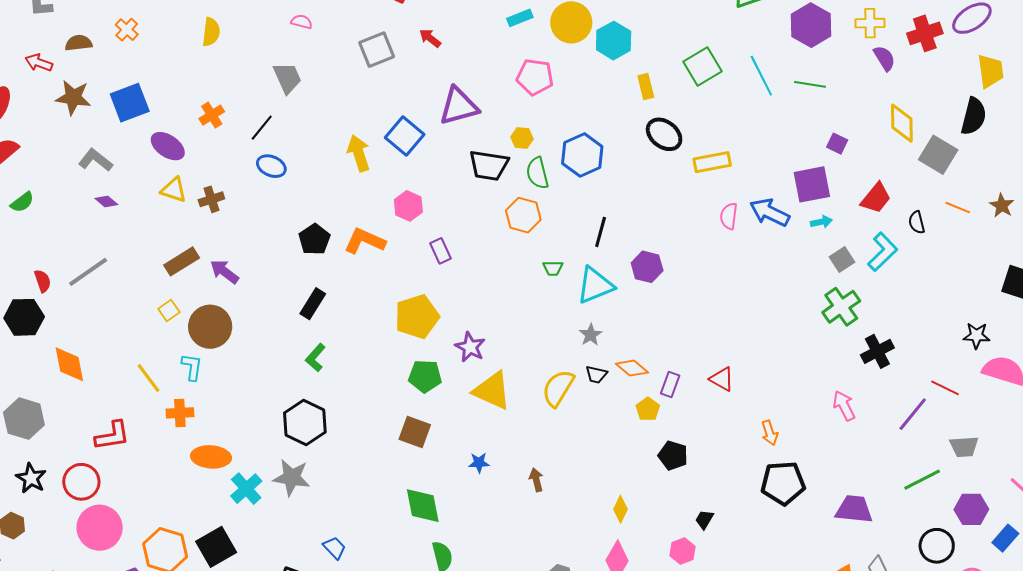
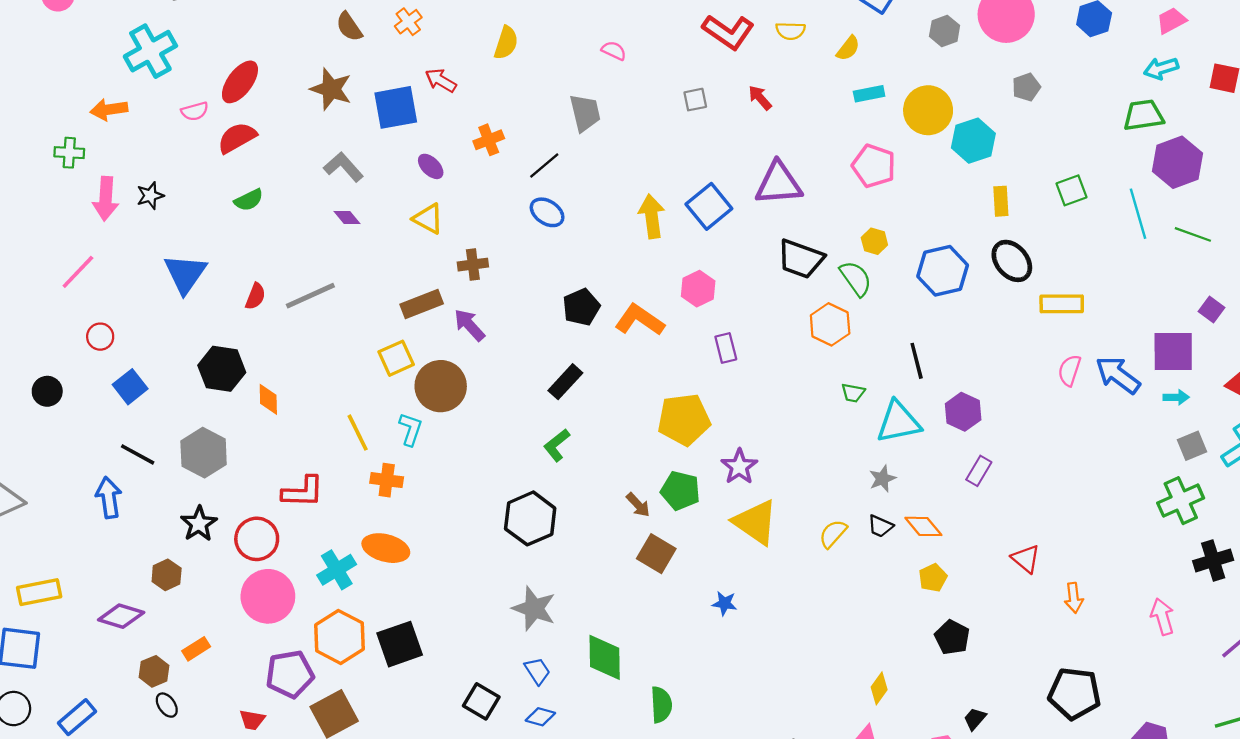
purple hexagon: (811, 25) -> (1177, 162), moved
brown semicircle: (79, 43) -> (349, 27), turned -128
gray square: (377, 50) -> (695, 100), size x0.6
red arrow: (39, 63) -> (441, 80), moved
green square: (703, 67) -> (1071, 190), size x0.7
yellow hexagon: (522, 138) -> (874, 241), moved
purple ellipse: (168, 146) -> (431, 166), size x0.7
blue hexagon: (582, 155) -> (943, 271), moved
green semicircle: (537, 173) -> (856, 278), turned 148
brown cross: (211, 199) -> (473, 265), moved
black line: (601, 232) -> (917, 361), turned -40
red semicircle: (43, 281) -> (255, 296), turned 30
yellow square: (169, 310) -> (396, 358), size x1.4
black hexagon: (24, 317) -> (222, 369), moved
orange diamond: (69, 364) -> (268, 399), size x0.7
purple rectangle: (670, 385) -> (979, 471), moved
yellow semicircle: (558, 388) -> (833, 534), size x0.7
orange arrow: (770, 433) -> (1074, 598), moved
orange ellipse: (211, 457) -> (386, 548), moved
gray star: (292, 477) -> (534, 608), moved
brown arrow: (536, 480) -> (638, 505), moved, turned 140
cyan cross: (246, 489) -> (337, 570), moved
green diamond: (423, 506) -> (605, 657), moved

